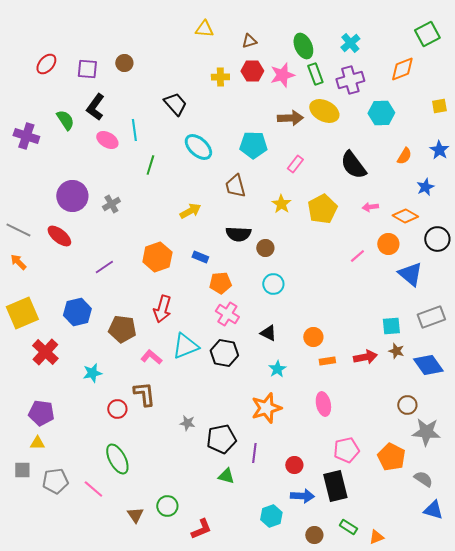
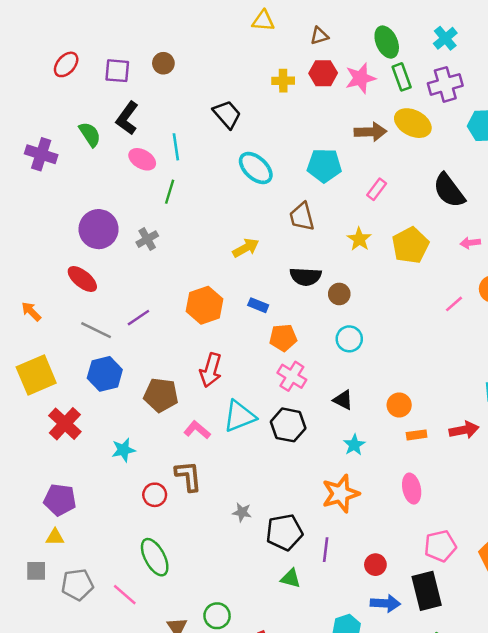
green line: (150, 165) -> (170, 192), moved
gray line: (18, 230) -> (96, 330), moved

